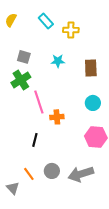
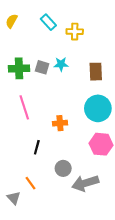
gray square: (24, 57) -> (42, 67), moved
green cross: (21, 80) -> (19, 68), moved, turned 30
pink line: (39, 102) -> (24, 107), moved
cyan circle: (93, 103) -> (98, 108), size x1.6
gray circle: (52, 171) -> (63, 168), moved

